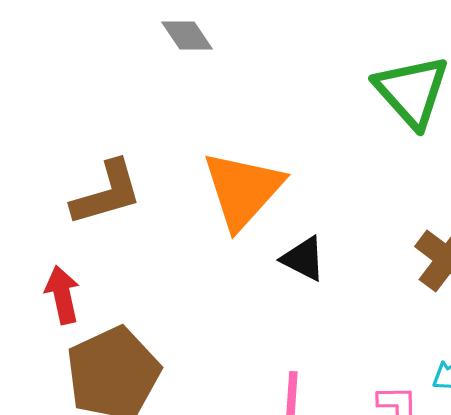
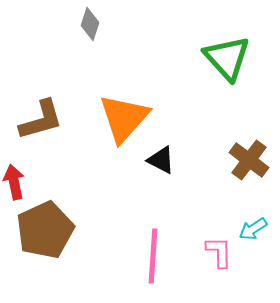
gray diamond: (187, 36) -> (90, 24), turned 52

